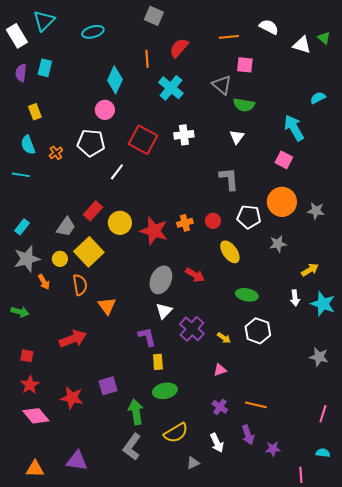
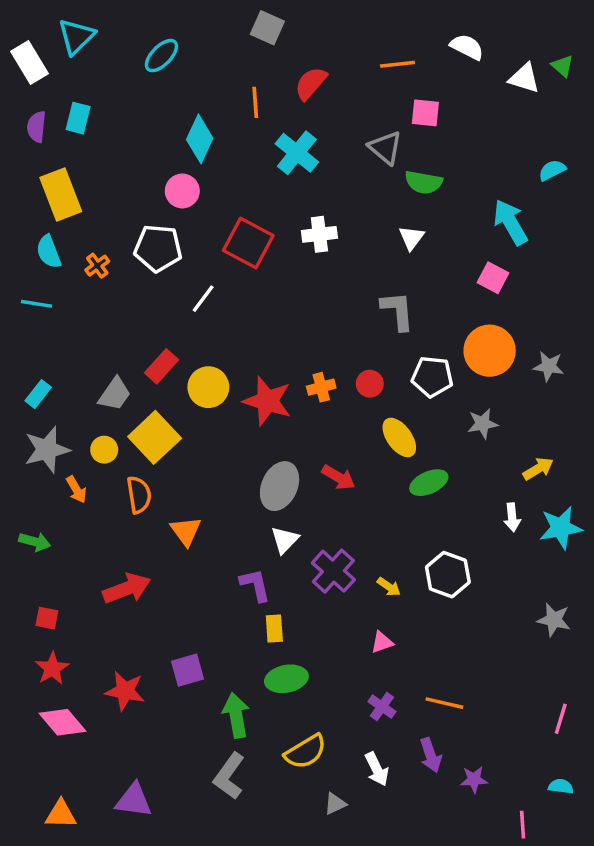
cyan ellipse: (93, 32) -> (161, 56), turned -30
yellow rectangle: (35, 112) -> (61, 194), size x1.8
green ellipse: (247, 295) -> (429, 483), moved, turned -35
cyan star: (323, 304) -> (561, 528), turned -30

